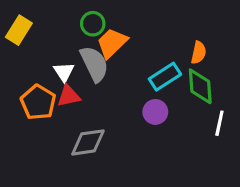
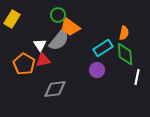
orange trapezoid: (112, 43) -> (70, 27), turned -100
gray semicircle: (94, 64) -> (59, 40), turned 65

